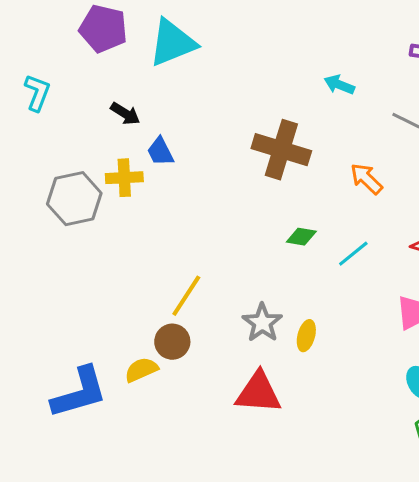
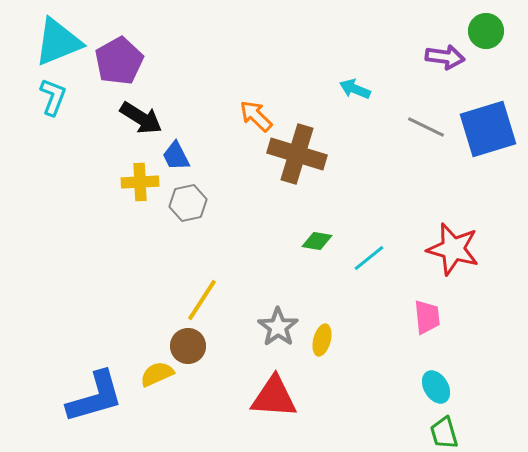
purple pentagon: (103, 29) -> (119, 61), moved, turned 30
cyan triangle: (172, 43) -> (58, 42), moved
black arrow: (125, 114) -> (141, 118), size x1.4
orange arrow: (366, 179) -> (256, 116), moved
gray hexagon: (74, 199) -> (188, 203), moved, size x0.7

